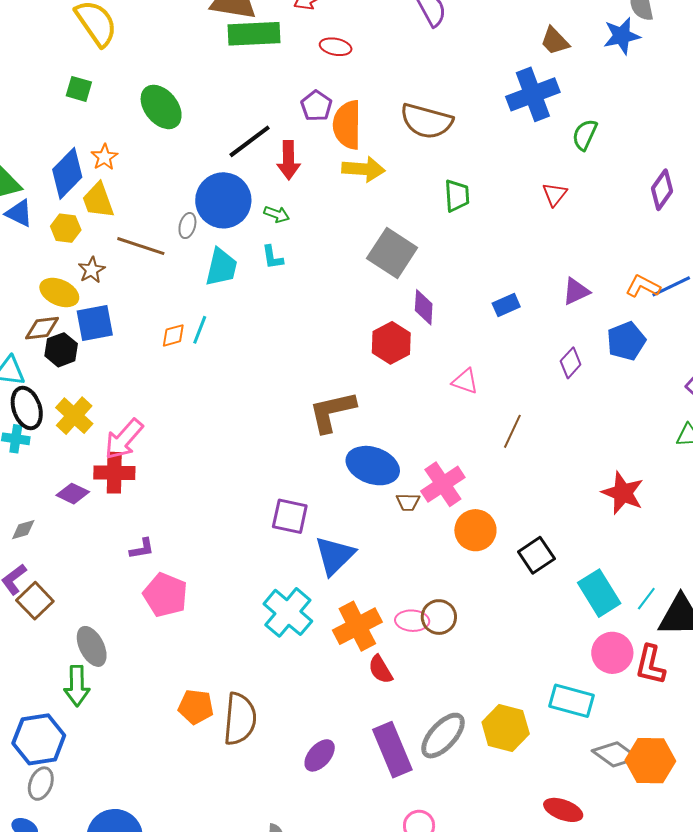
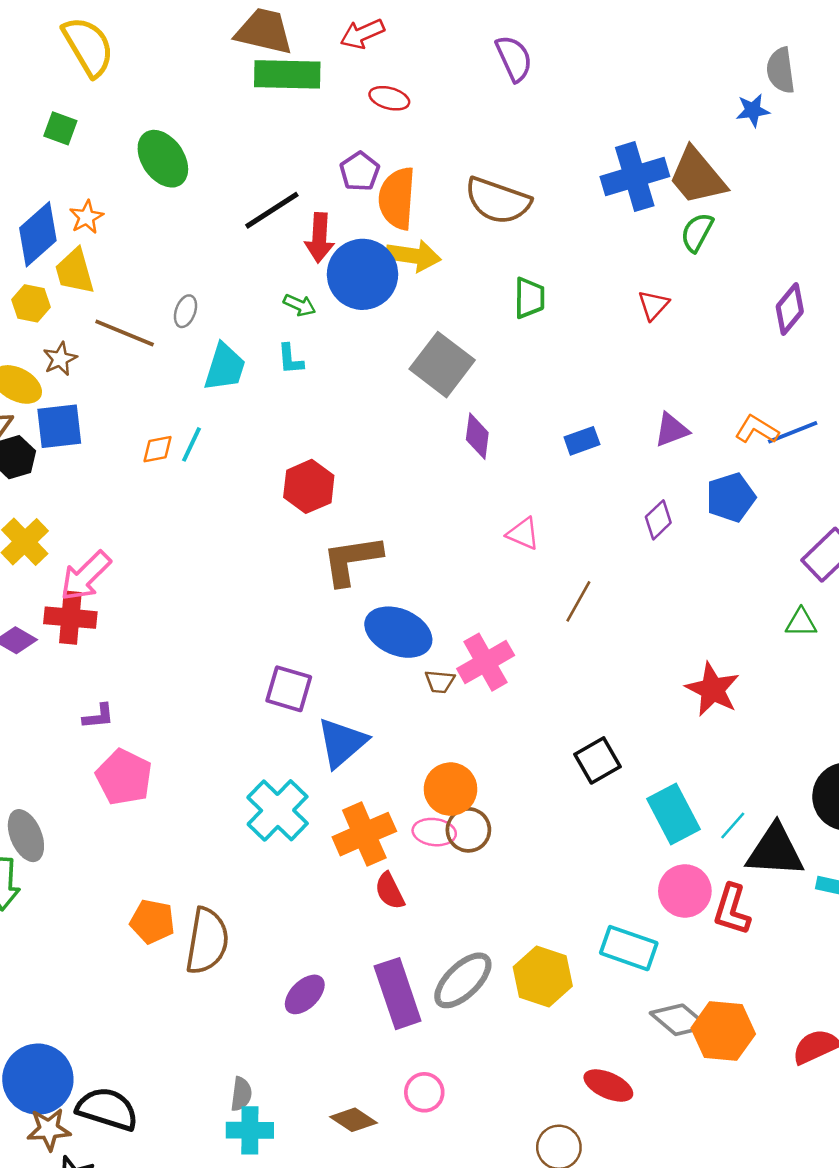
blue star: (622, 36) -> (753, 110), size x0.7
brown trapezoid: (555, 41) -> (697, 176), moved, size x1.6
blue circle: (223, 200) -> (362, 274), moved
red hexagon: (391, 343) -> (309, 486), moved
orange circle: (475, 530) -> (450, 789), moved

